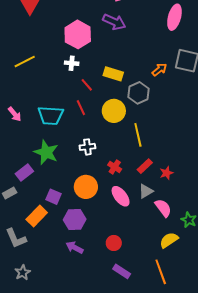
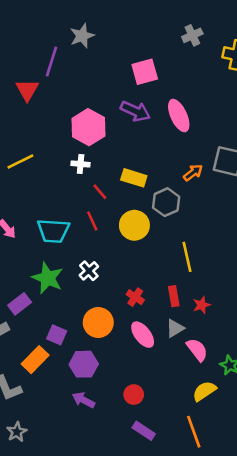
pink ellipse: (174, 17) -> (179, 116), moved, turned -40
yellow line: (138, 135) -> (187, 257), moved
white cross: (87, 147) -> (89, 271), moved, turned -35
red rectangle: (145, 166) -> (174, 296), turned -56

